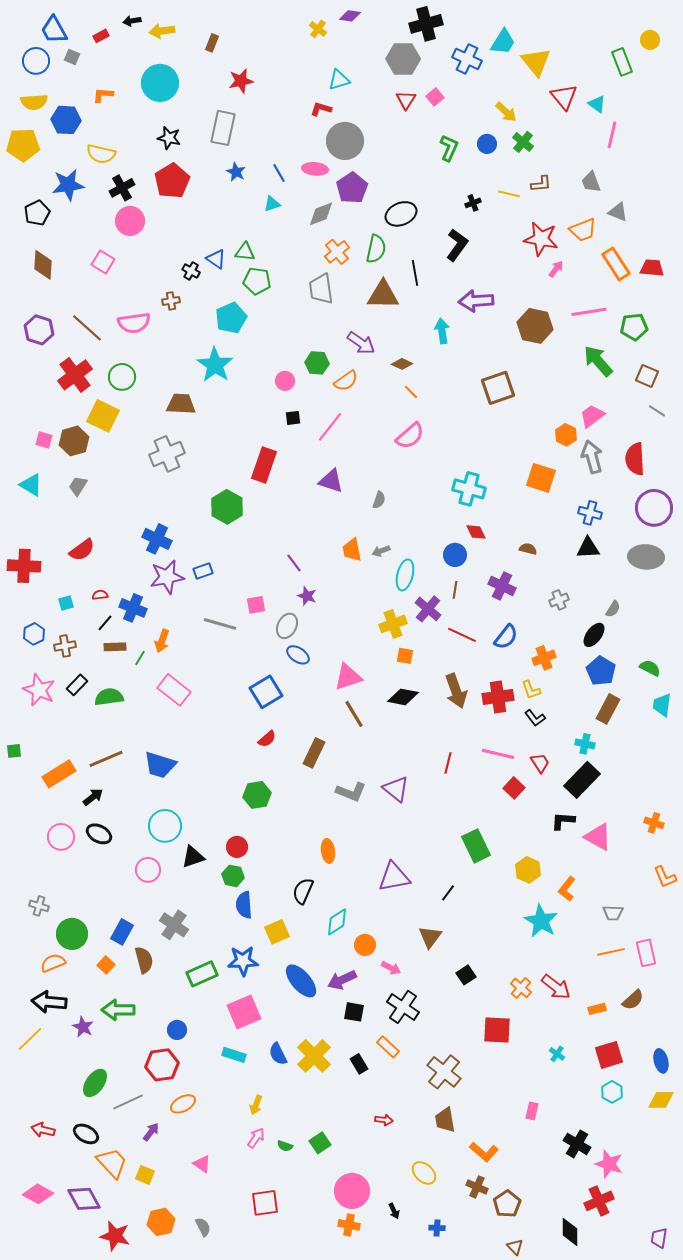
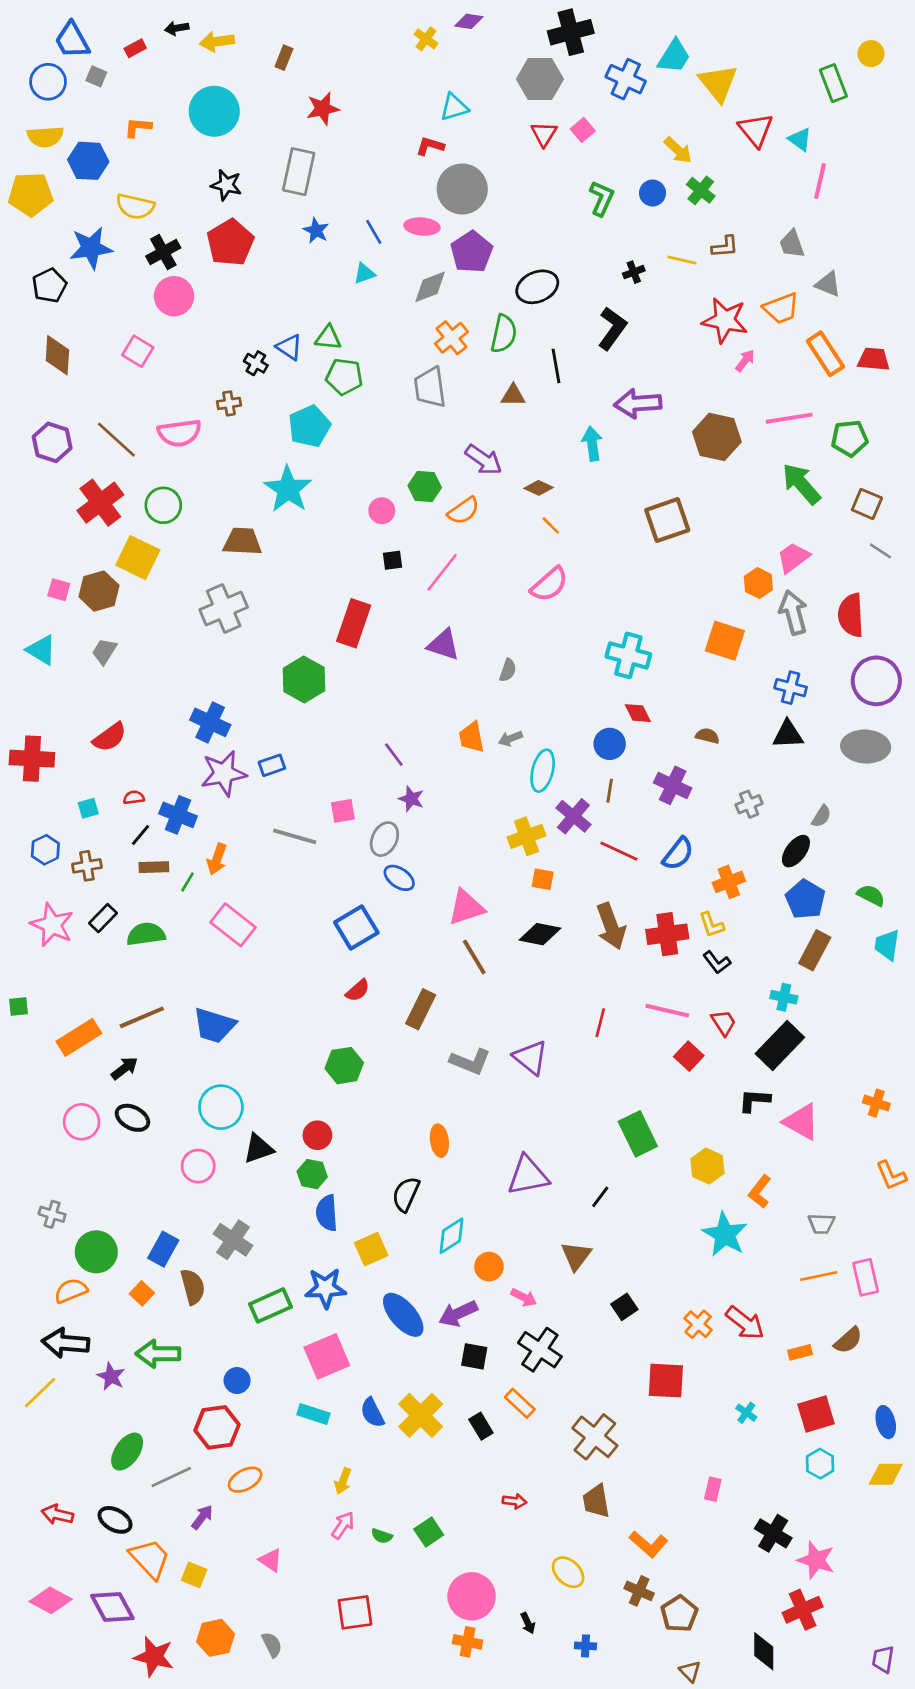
brown triangle: (383, 295) -> (513, 395), size x0.6

